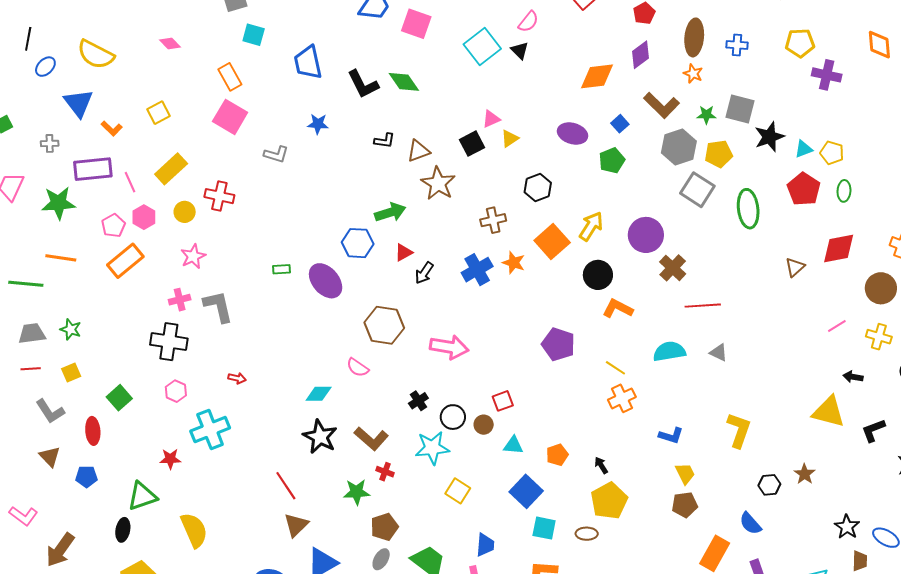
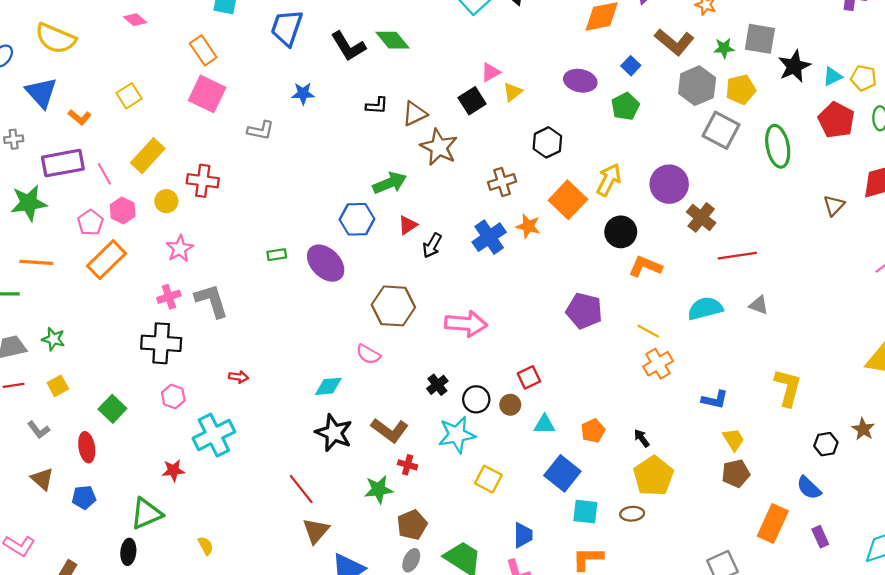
blue trapezoid: (308, 62) -> (287, 28), turned 36
gray L-shape: (50, 411) -> (39, 430), size x0.7
yellow semicircle: (194, 530) -> (206, 546), size x0.5

